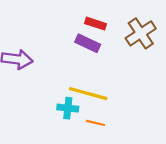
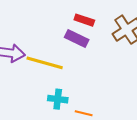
yellow line: (88, 94) -> (45, 63), moved

